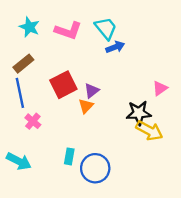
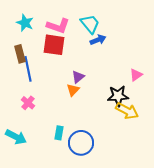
brown rectangle: (23, 64) -> (20, 54), turned -66
red square: (63, 85) -> (54, 45), moved, turned 35
blue line: (20, 93) -> (28, 69), moved

